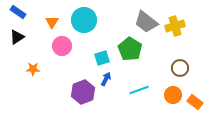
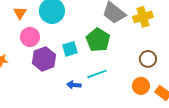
blue arrow: (106, 79) -> (74, 85), moved, turned -112
cyan line: (139, 90) -> (97, 74), moved
purple hexagon: (83, 92) -> (44, 59), moved

